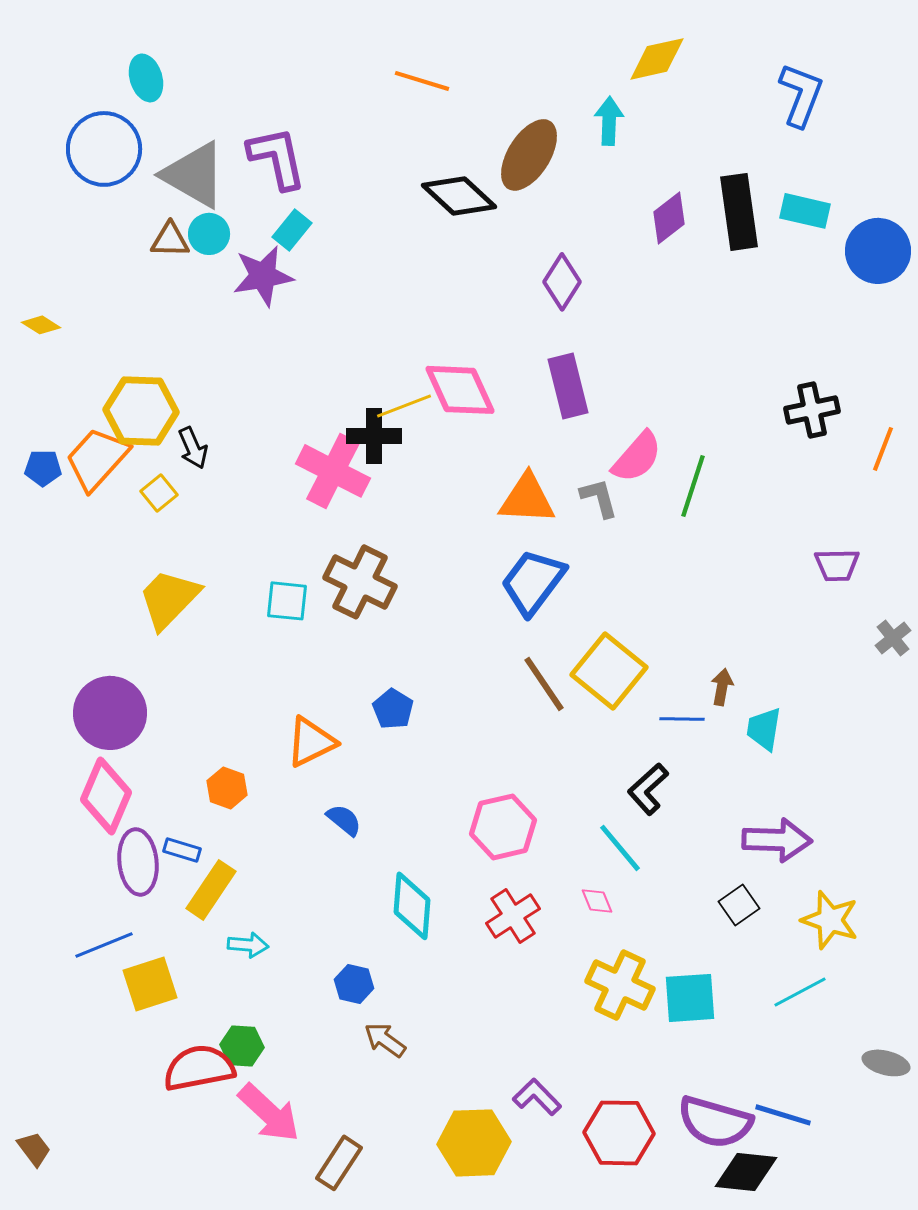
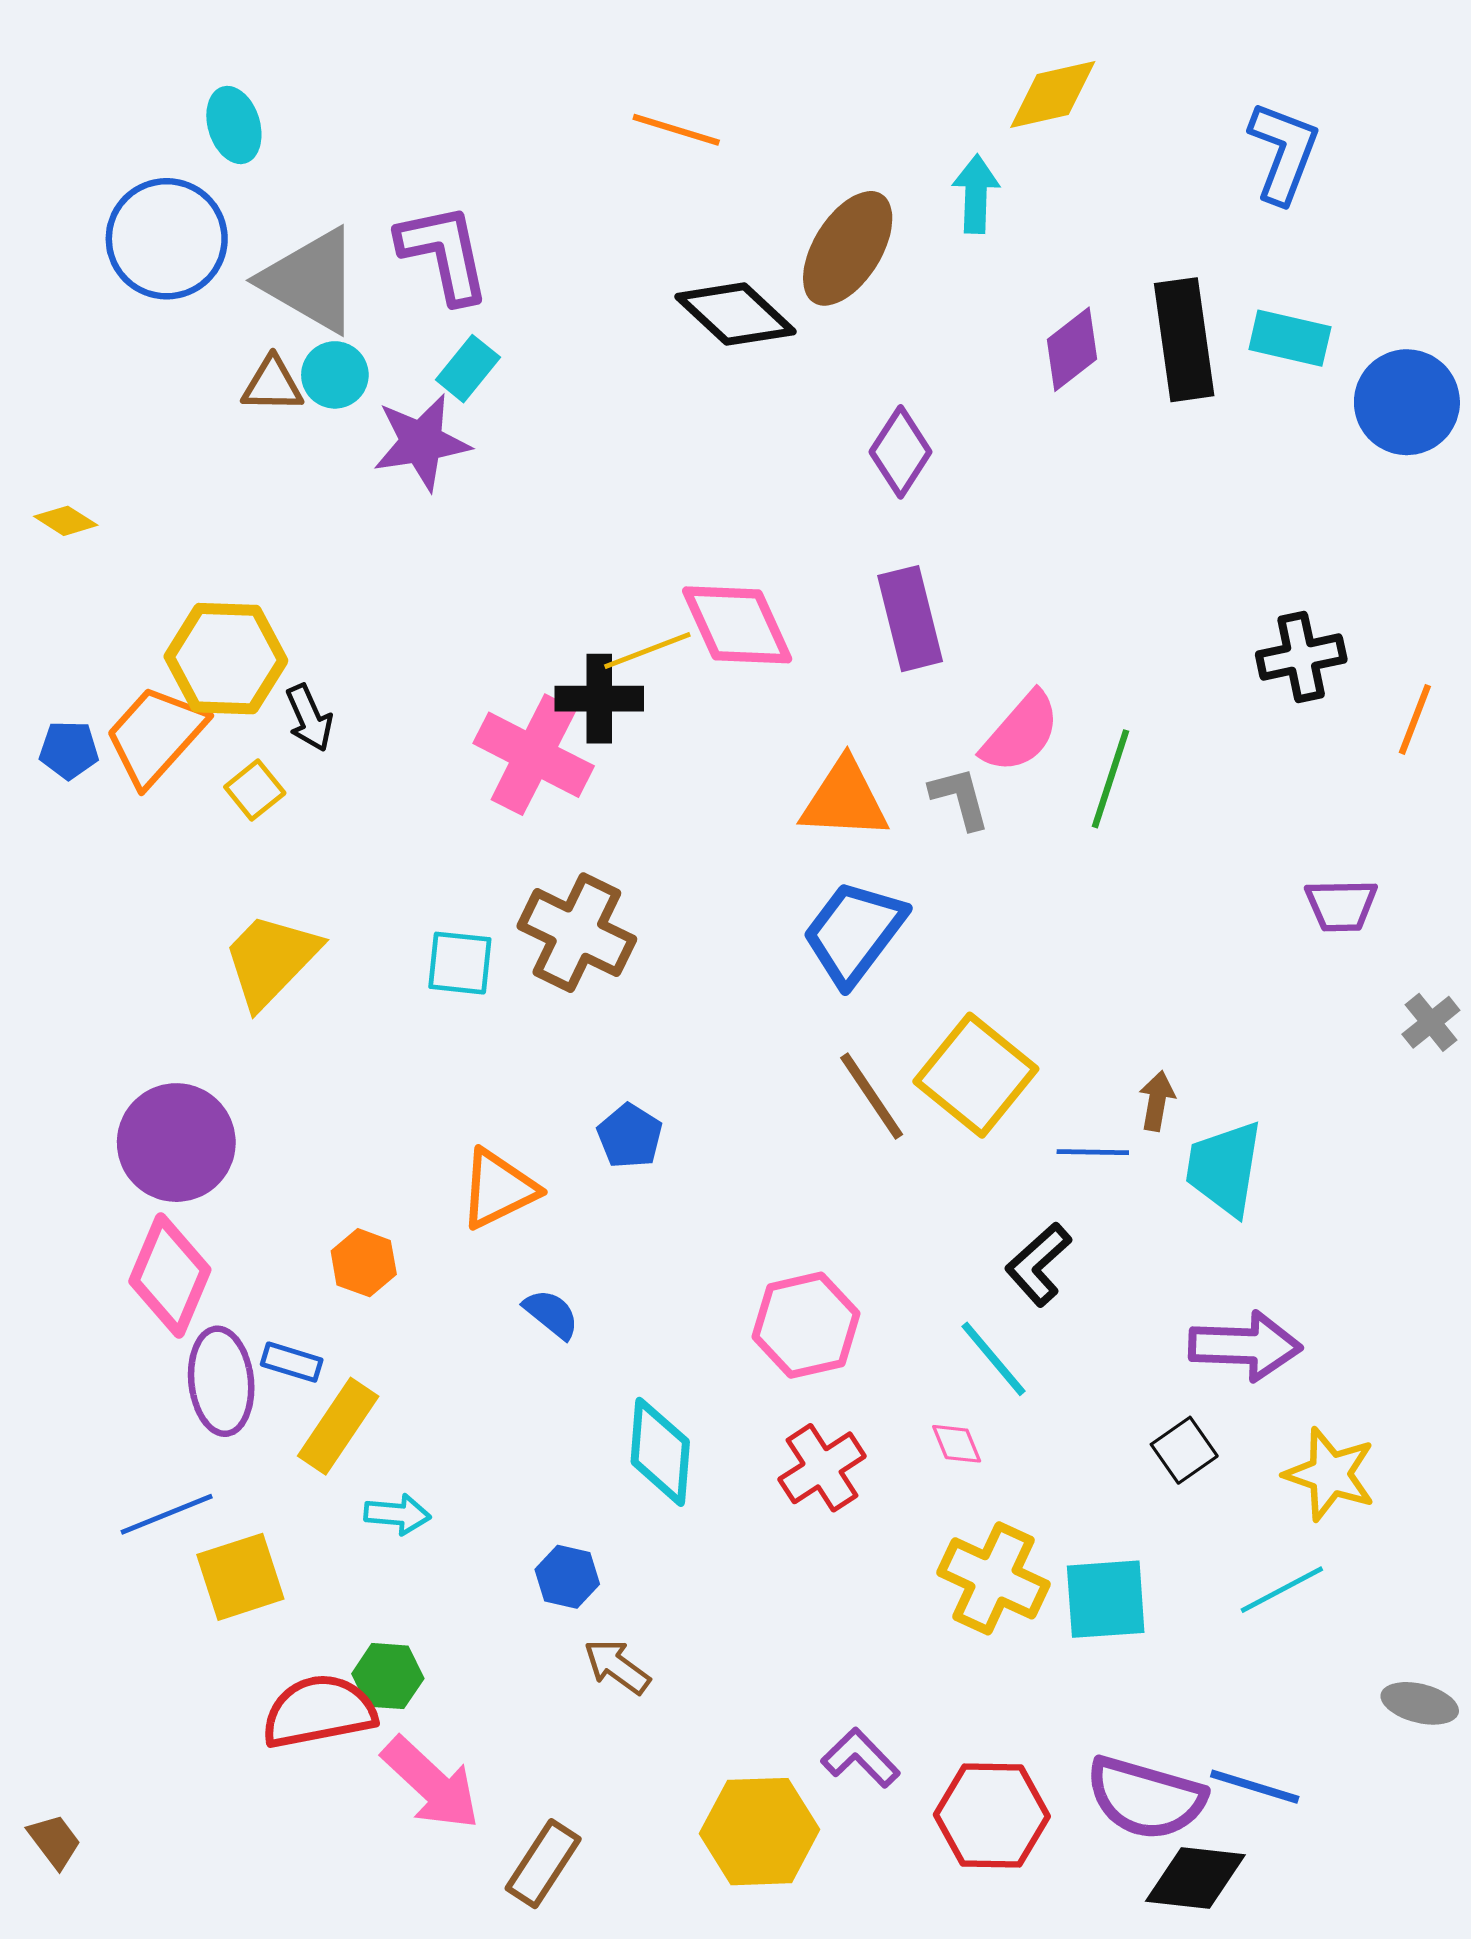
cyan trapezoid: (764, 729) -> (1224, 1168), size x1.4

